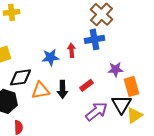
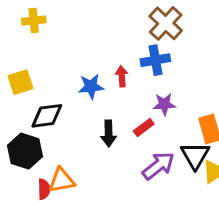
purple star: (116, 69) -> (164, 104), moved
orange triangle: (40, 90) -> (62, 180), moved

